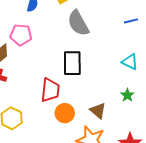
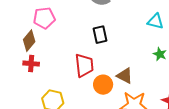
black rectangle: (72, 63) -> (100, 35), size x0.7
brown triangle: (98, 111) -> (125, 76), moved

